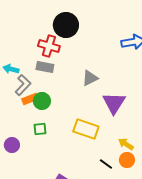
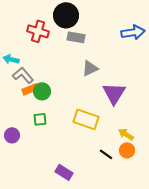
red cross: (49, 46) -> (38, 31), moved
gray rectangle: (45, 67) -> (76, 37), moved
gray L-shape: (23, 85) -> (23, 75), turned -85

